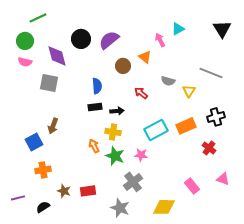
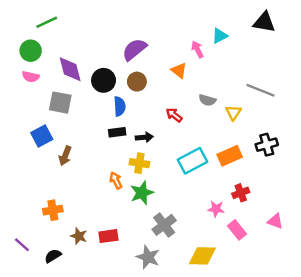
black triangle: (222, 29) -> (264, 22), moved, turned -48
black circle: (81, 39) -> (104, 80), moved
brown circle: (123, 66) -> (137, 82), moved
blue square: (34, 142) -> (42, 136), moved
red cross: (209, 148) -> (241, 193), moved, turned 32
pink star: (141, 155) -> (216, 209), moved
green star: (115, 156) -> (142, 193), turned 30
purple line: (18, 198) -> (22, 245), turned 56

